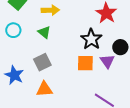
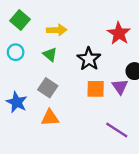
black star: (91, 39) -> (89, 59), moved
gray square: (42, 62) -> (48, 88), turned -30

